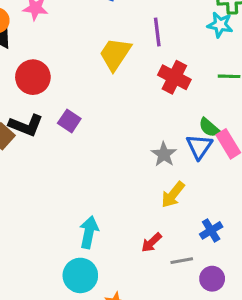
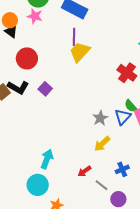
purple line: (157, 32) -> (74, 37), moved
red cross: (174, 77) -> (127, 73), moved
gray line: (182, 261) -> (101, 185), turned 40

